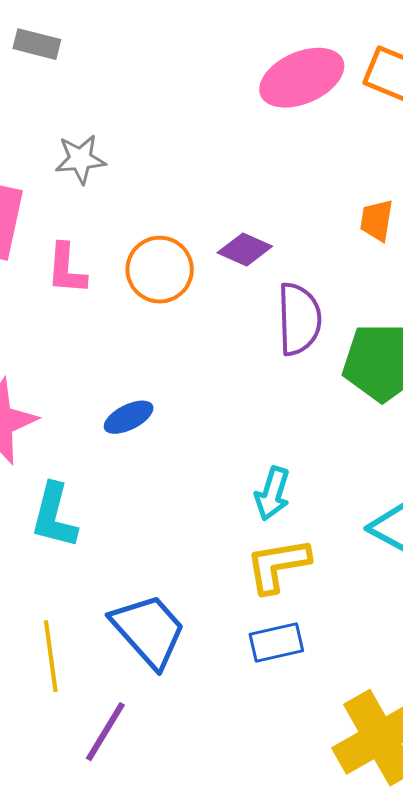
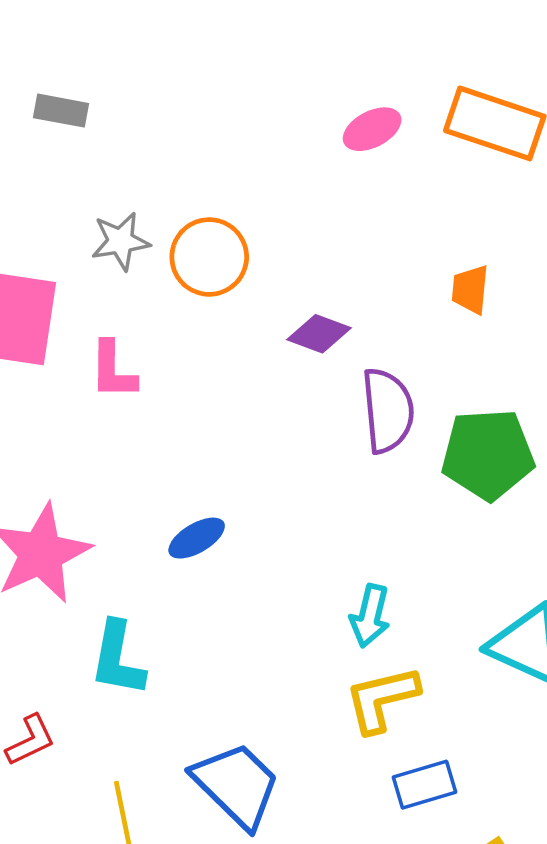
pink ellipse: (302, 78) -> (372, 129), size x0.6
orange circle: (160, 270) -> (209, 257), moved
blue rectangle: (276, 642) -> (424, 785), moved

